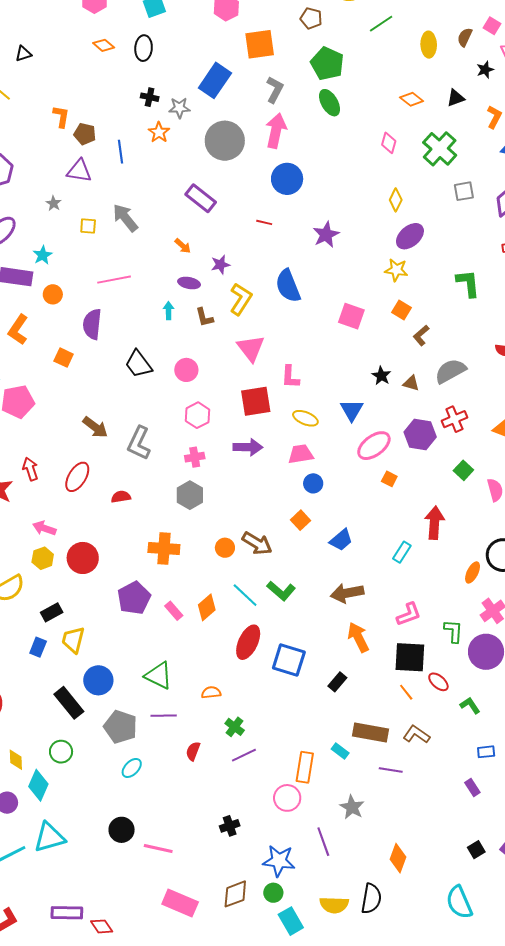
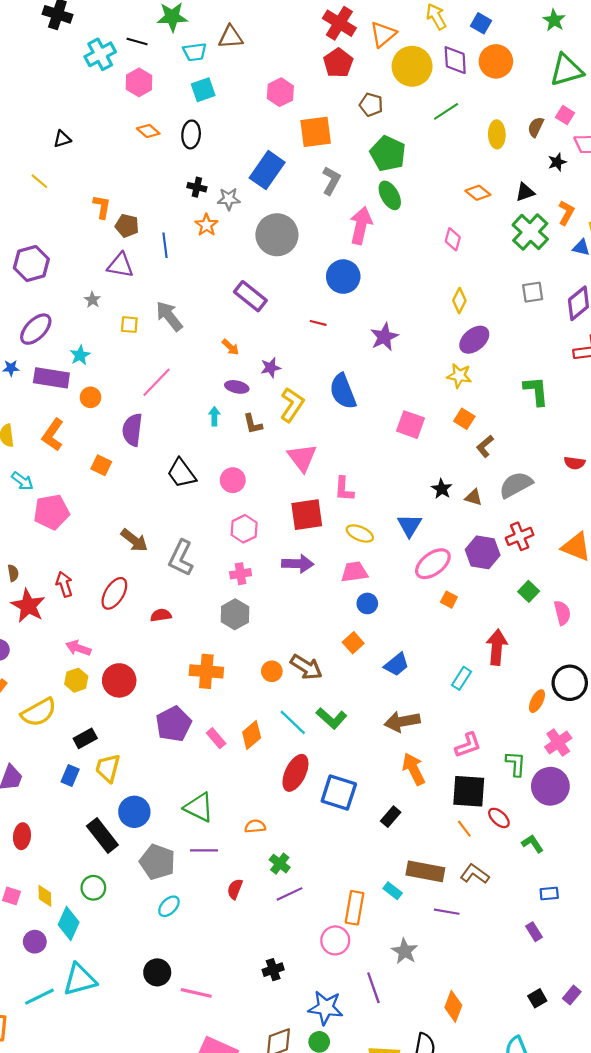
pink arrow: (276, 131) -> (361, 226), moved
green cross: (440, 149) -> (530, 232), moved
pink line: (114, 280) -> (156, 382), turned -36

